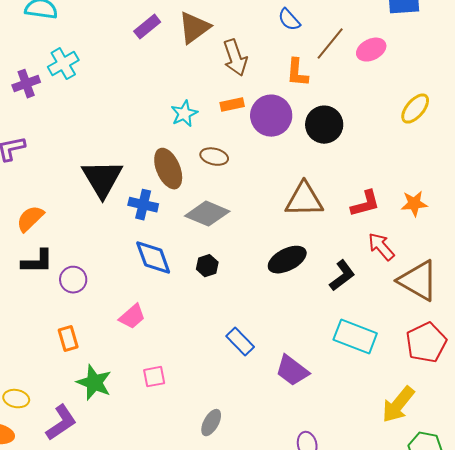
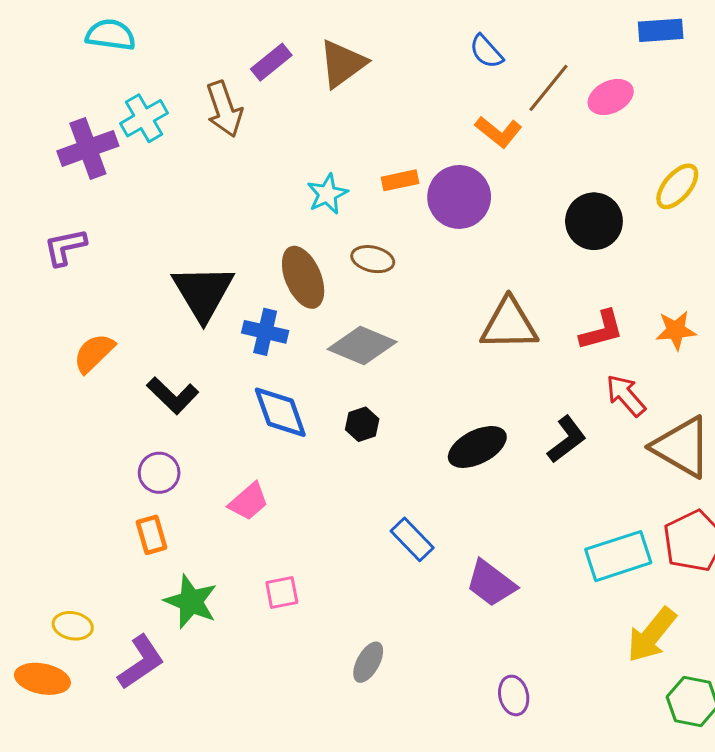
brown arrow: (235, 58) -> (224, 109), moved
orange L-shape: (297, 73) -> (499, 132), turned -56
purple cross: (26, 84) -> (88, 148), size x1.4
black circle: (324, 125) -> (594, 221), moved
black ellipse: (287, 260) -> (477, 447), moved
black L-shape: (37, 262) -> (173, 395), moved, turned 44
purple circle: (73, 280) -> (159, 473), moved
cyan rectangle: (355, 337) -> (618, 556), moved, turned -39

